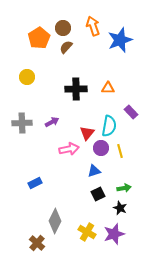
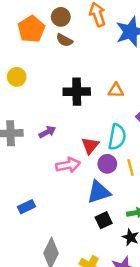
brown semicircle: (66, 47) -> (64, 40), turned -104
blue triangle: (94, 171) -> (99, 192), size x1.5

